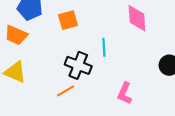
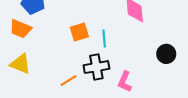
orange square: (68, 20) -> (79, 32), moved
black cross: (78, 65) -> (96, 67), moved, turned -30

